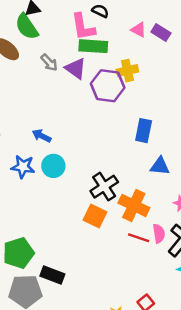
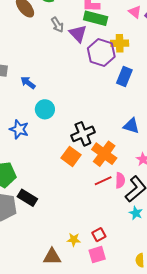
blue rectangle: (144, 131) -> (124, 76), moved
blue arrow: (42, 136) -> (28, 83), moved
blue star: (23, 167) -> (19, 129), moved
red line: (139, 238) -> (103, 181), turned -54

